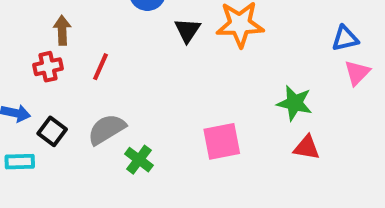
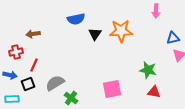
brown arrow: (62, 30) -> (33, 34), turned -96
red cross: (48, 67) -> (16, 52), moved
red line: (101, 67) -> (34, 65), moved
black square: (52, 131) -> (28, 84), turned 32

